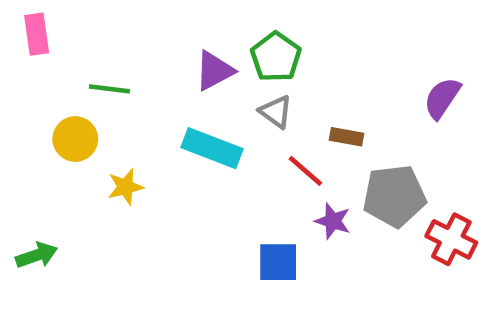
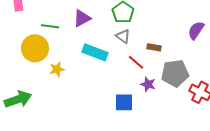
purple triangle: (214, 71) -> (82, 18), moved
yellow circle: (75, 139) -> (35, 48), size x1.4
green arrow: (37, 255) -> (18, 99), size x1.5

